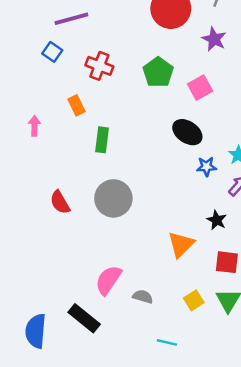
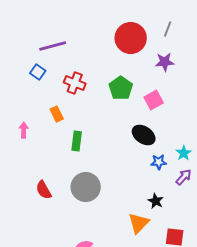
purple star: (214, 39) -> (165, 62), turned -30
black star: (217, 220) -> (156, 201), moved

